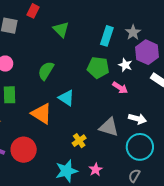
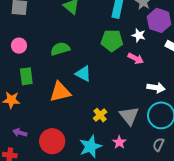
green semicircle: (46, 71) -> (60, 49), turned 48
orange triangle: (42, 114) -> (60, 92), turned -40
gray triangle: (109, 127) -> (129, 116), moved, turned 40
red circle: (24, 150) -> (52, 141), moved

